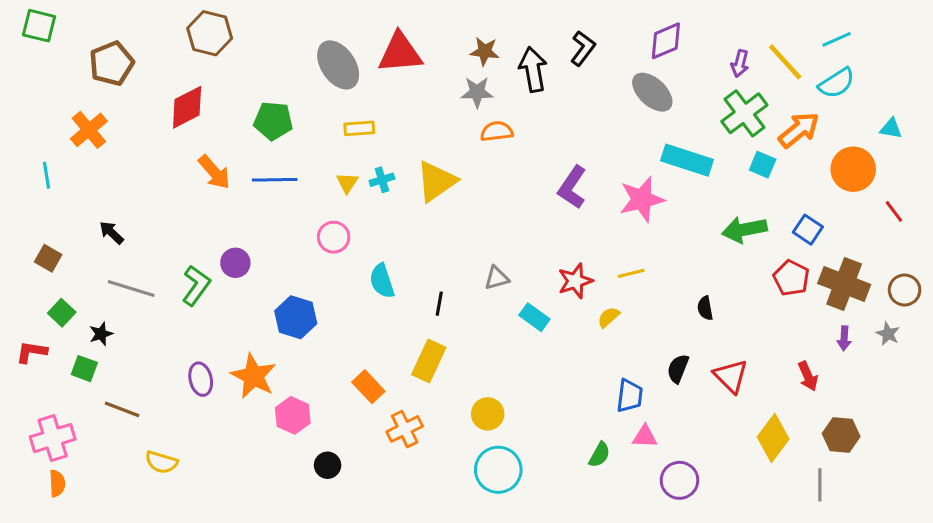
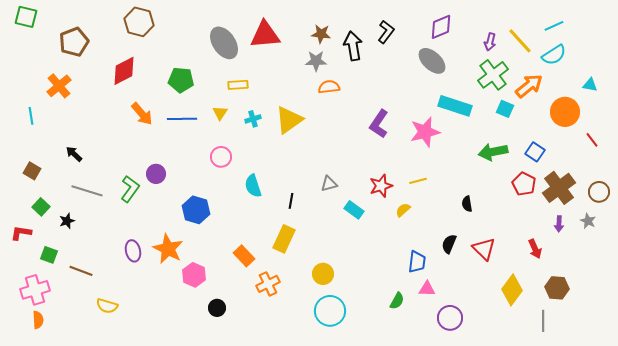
yellow triangle: (347, 183) -> (220, 113), moved
brown cross: (844, 284) -> (559, 188), turned 32
green square: (84, 369) -> (49, 255), moved

